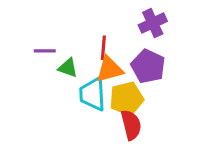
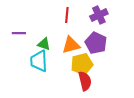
red line: (103, 48) -> (67, 15), moved
purple line: (45, 51) -> (19, 33), moved
cyan trapezoid: (93, 94) -> (39, 61), moved

